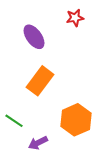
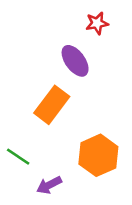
purple ellipse: (34, 37) -> (75, 61), moved

